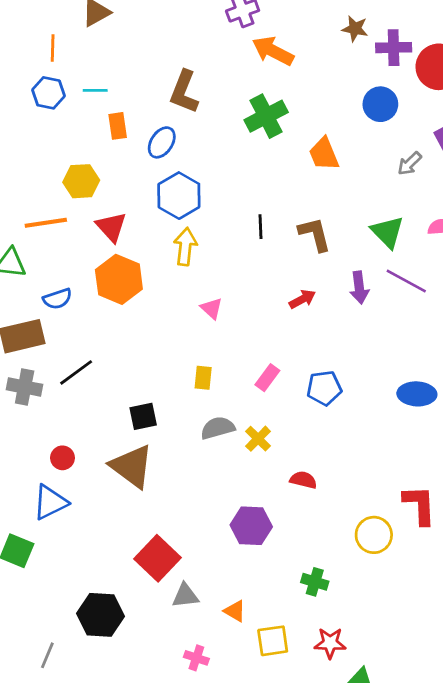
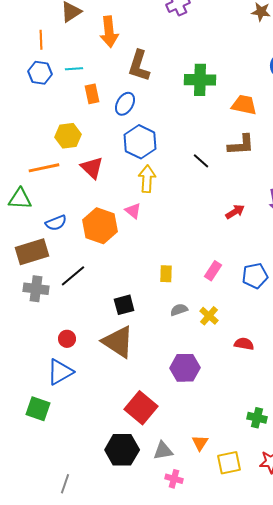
orange arrow: (273, 51) -> (109, 32), moved, turned -120
green cross: (266, 116) -> (200, 80), turned 32
orange trapezoid: (324, 154) -> (244, 105), turned 128
black line: (260, 227) -> (201, 161), turned -42
brown L-shape: (315, 234) -> (241, 145), moved, turned 104
orange hexagon: (119, 279) -> (100, 226), moved
pink triangle: (212, 308) -> (133, 211), moved
gray semicircle: (218, 428) -> (179, 310), size x0.7
purple hexagon: (251, 526) -> (185, 368), moved
gray triangle: (185, 596) -> (163, 451), moved
orange triangle: (235, 611) -> (200, 443), turned 36
black hexagon: (101, 615) -> (122, 450), moved

